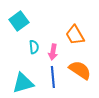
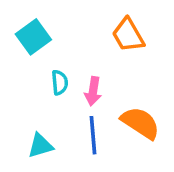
orange trapezoid: (75, 35) -> (128, 35), moved
cyan triangle: (23, 83) -> (40, 146), size x0.7

